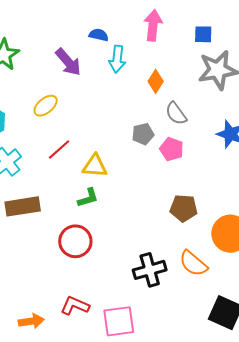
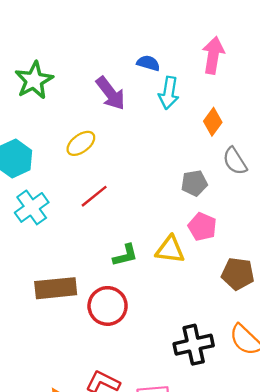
pink pentagon: (172, 149) -> (202, 227), moved
yellow triangle: (95, 166) -> (170, 250), moved
brown rectangle: (23, 206) -> (56, 288), moved

